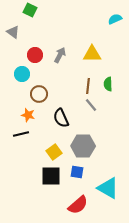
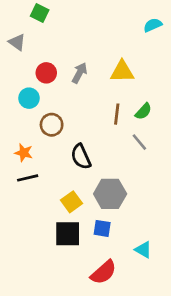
green semicircle: (108, 84) -> (143, 111), turned -136
gray line: (91, 105) -> (139, 142), moved
orange star: (28, 115) -> (24, 153), moved
cyan triangle: (108, 188) -> (143, 250), size x0.6

